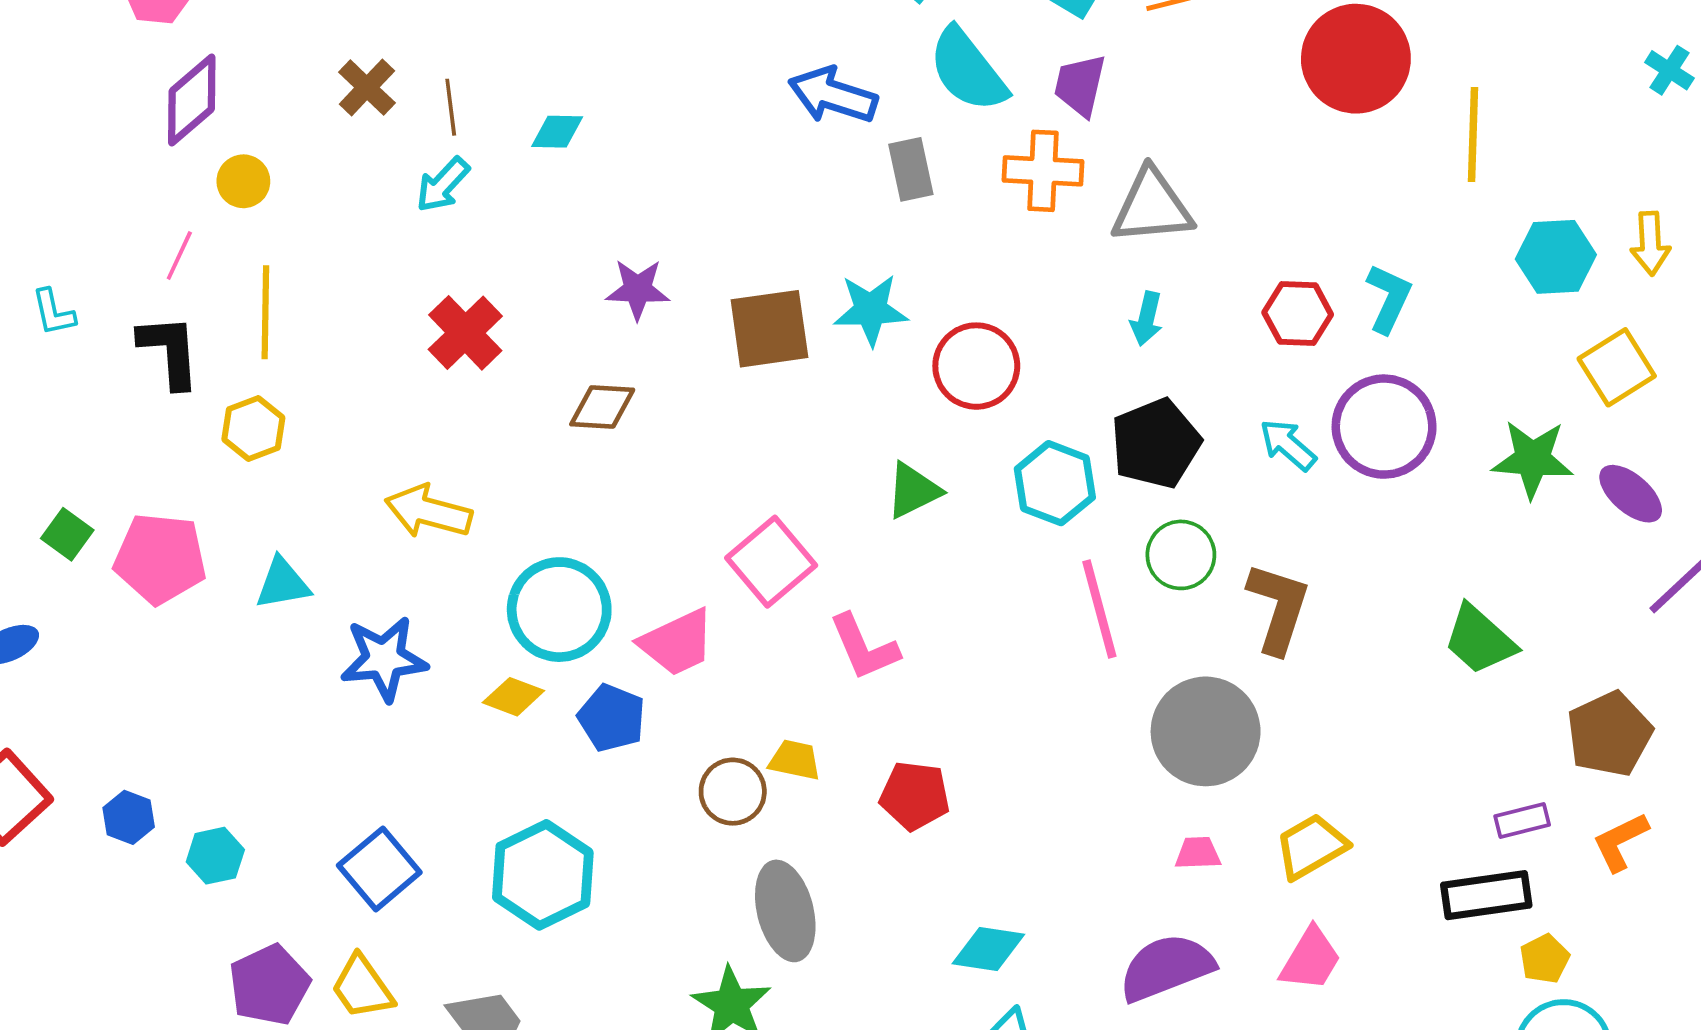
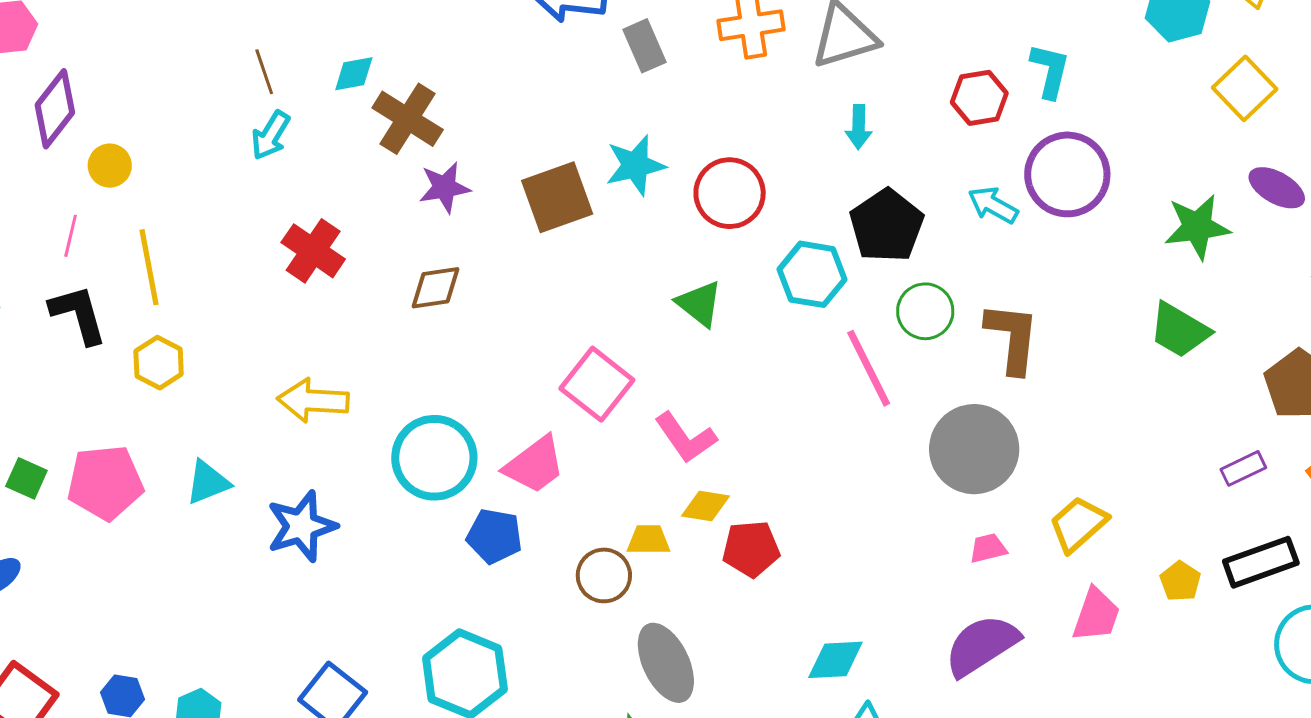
brown cross: (367, 88) -> (408, 119), moved, size x1.4
green star: (1533, 459) -> (1197, 227), moved
green triangle: (913, 491) -> (699, 304), turned -44
yellow diamond: (513, 697) -> (706, 506), moved
black rectangle: (1486, 895) -> (1261, 562), moved
yellow pentagon: (1545, 959) -> (1180, 581), moved

